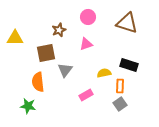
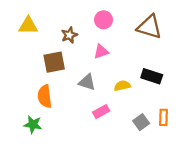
yellow triangle: (15, 38) -> (28, 26), moved
gray triangle: (65, 70) -> (87, 82), moved, turned -49
orange rectangle: (120, 86) -> (163, 117), moved

